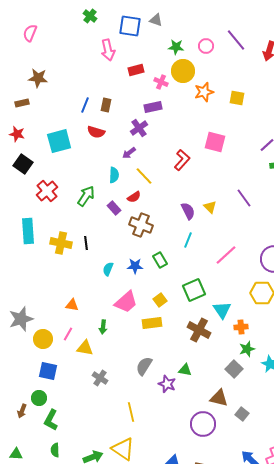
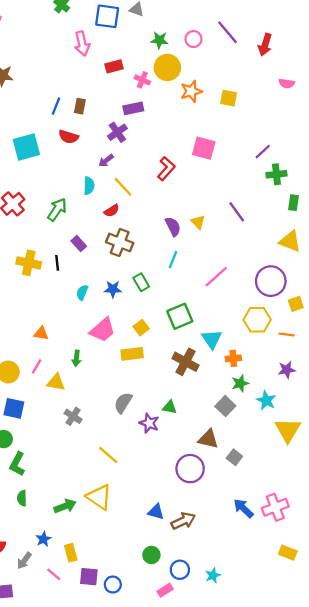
purple rectangle: (114, 208) -> (79, 244), moved
yellow line: (131, 412) -> (108, 455), turned -36

